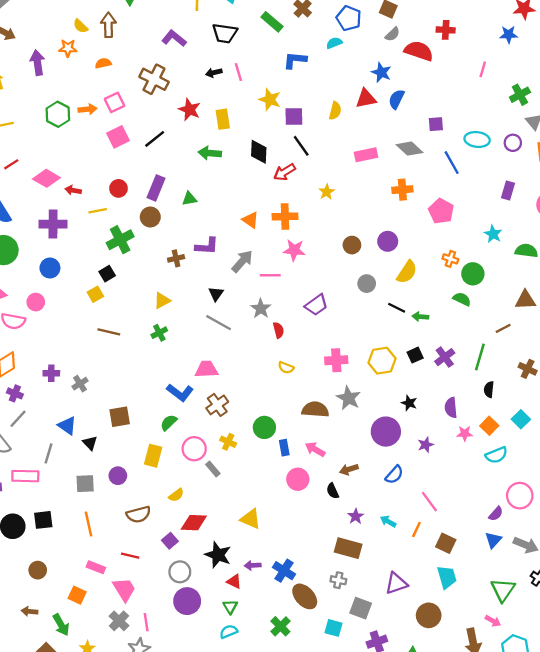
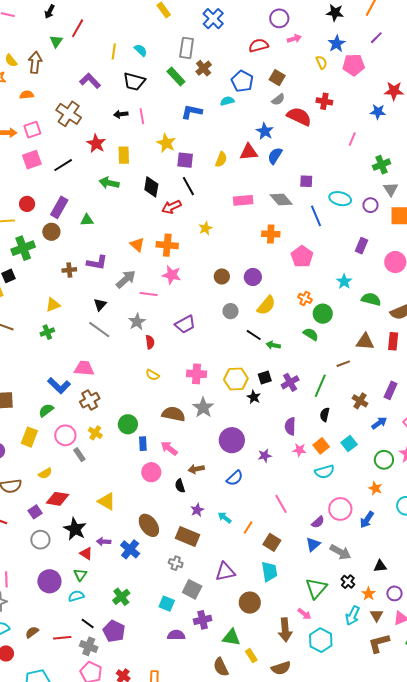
black star: (409, 403) -> (254, 397), moved
pink line: (429, 502) -> (281, 504), moved
brown ellipse: (305, 596) -> (149, 525), moved
purple circle: (187, 601) -> (49, 581), moved

